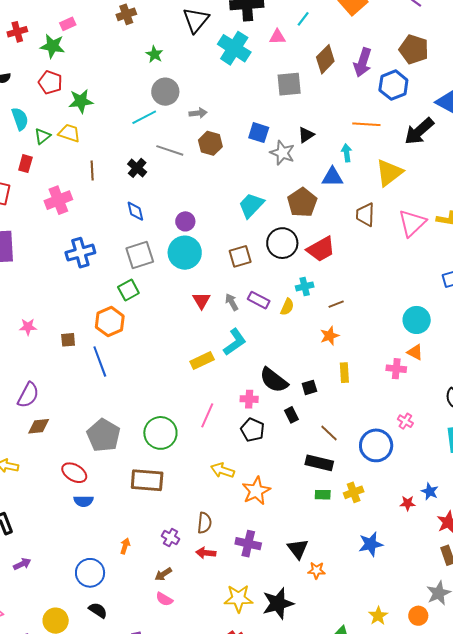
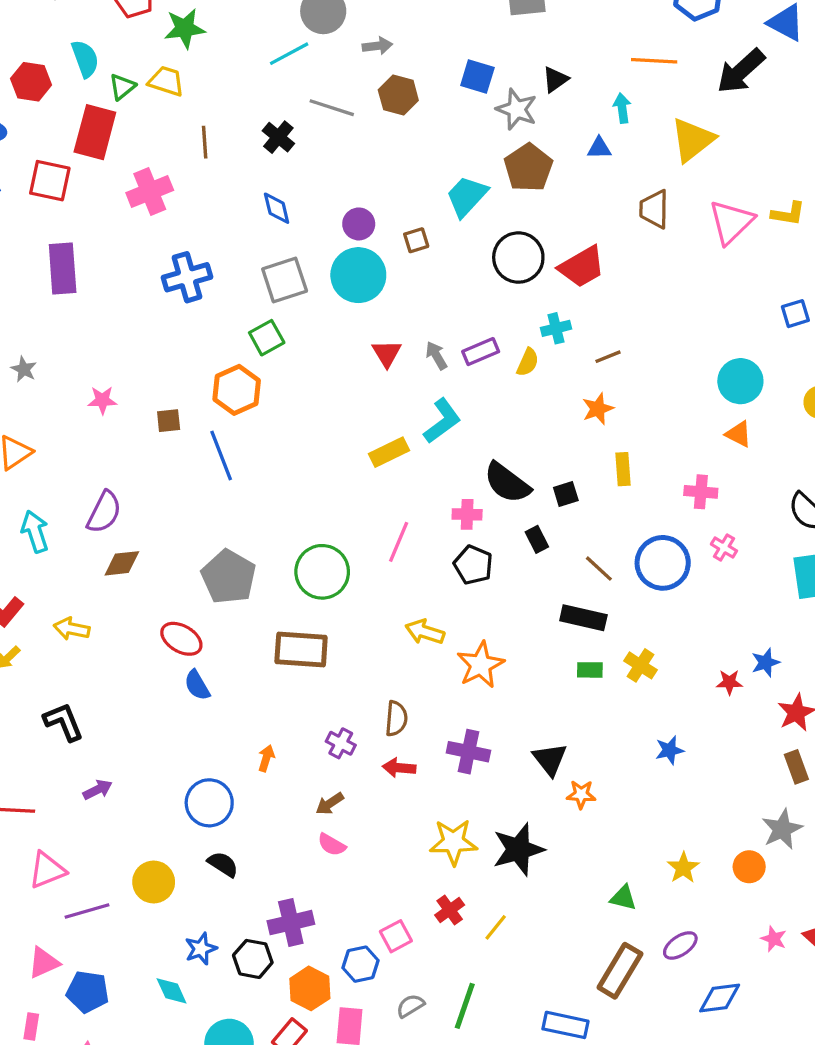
red rectangle: (25, 164) -> (95, 132), size x1.8
blue triangle: (332, 177) -> (599, 148), size x0.7
brown pentagon: (302, 202) -> (528, 168), moved
brown square: (240, 256) -> (416, 240), moved, size x0.7
purple rectangle: (259, 300) -> (481, 352), turned -50
pink cross: (396, 369) -> (701, 492), moved
blue circle: (376, 445) -> (663, 563), moved
blue star: (430, 491) -> (766, 663), turned 30
yellow cross: (354, 492) -> (640, 665), turned -36
blue semicircle: (83, 501) -> (197, 685), turned 60
blue star: (371, 544) -> (669, 750), size x0.7

